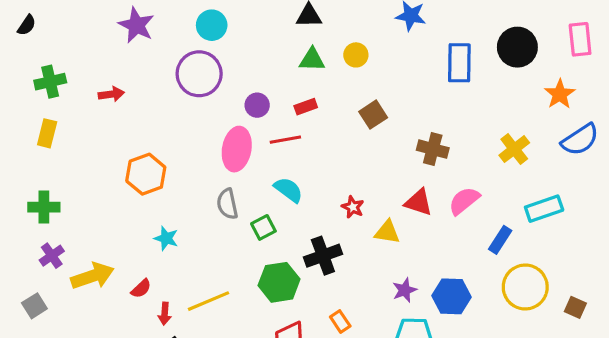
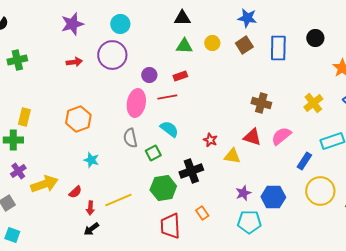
purple star: (136, 25) -> (72, 24), turned 30
black circle: (517, 47) -> (315, 38), size x0.7
red arrow: (111, 94) -> (74, 62), moved
brown square: (373, 115) -> (244, 45), moved
yellow rectangle: (47, 133) -> (24, 117), moved

